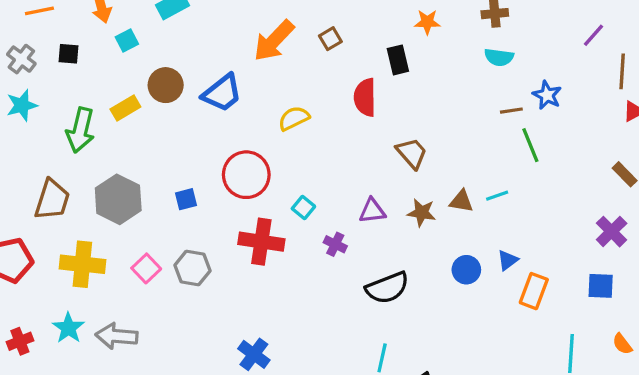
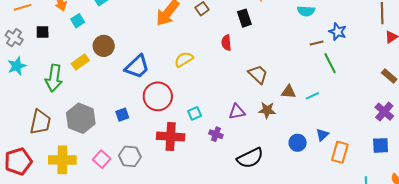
blue trapezoid: (222, 93) -> (137, 67), moved
red semicircle: (365, 97) -> (226, 43), size x0.7
brown triangle: (461, 201) -> (289, 92), moved
cyan square: (303, 207) -> (195, 113), turned 32

